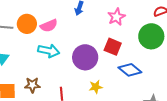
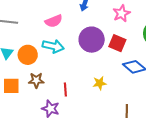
orange circle: (27, 24) -> (28, 55), moved
purple circle: (85, 57) -> (92, 40), moved

